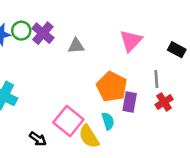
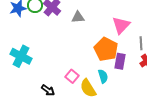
pink triangle: (131, 41) -> (121, 25), moved
pink square: (68, 121) -> (72, 76), size x0.6

